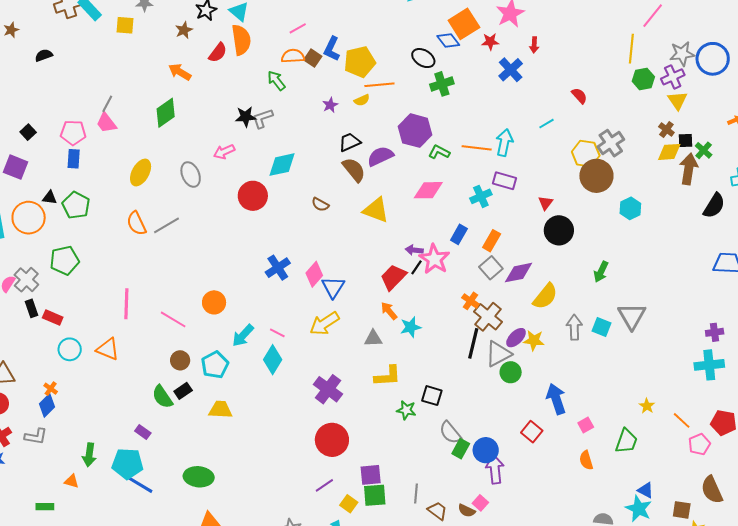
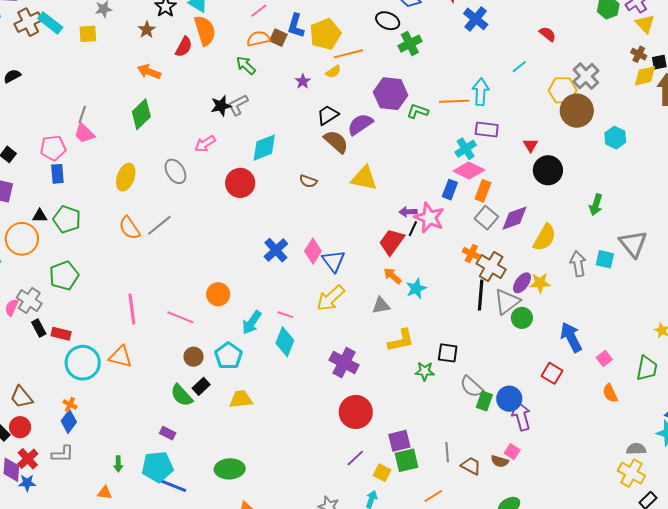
pink diamond: (428, 190) -> (469, 171), moved, turned 36
cyan circle: (70, 349) -> (83, 363), size x1.5
green arrow: (89, 455) -> (118, 464), size x0.7

